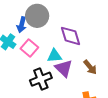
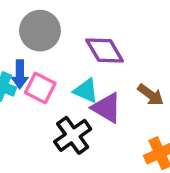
blue arrow: (22, 25) -> (20, 74), moved
cyan triangle: (54, 56) -> (86, 91), turned 42

